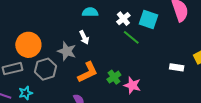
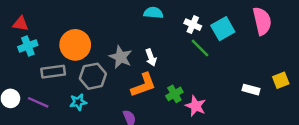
white cross: (123, 19) -> (193, 25), turned -32
cyan square: (148, 20) -> (223, 29), turned 36
white arrow: (84, 37) -> (151, 57), moved
cyan star: (26, 93) -> (78, 102), moved

